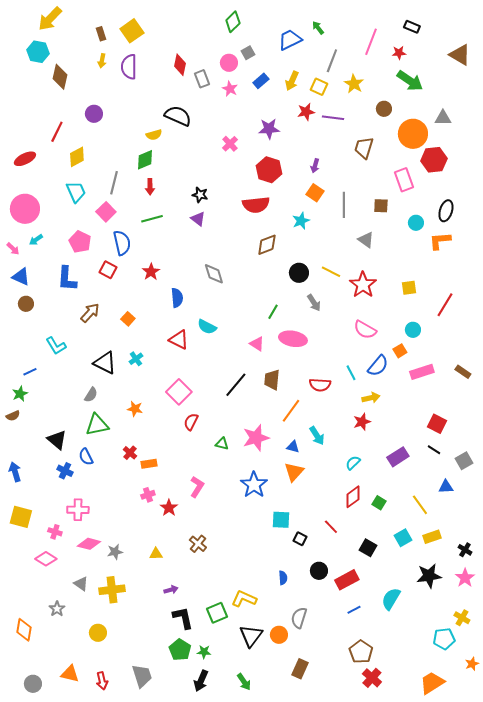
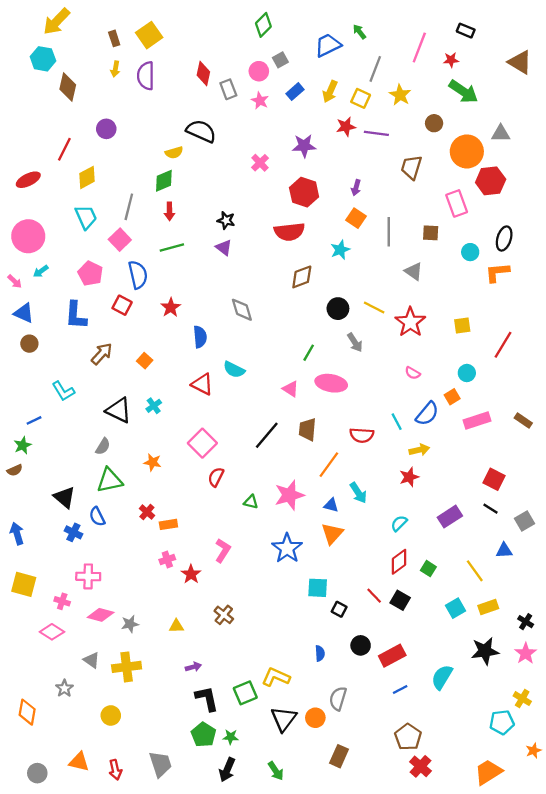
pink semicircle: (365, 330) -> (413, 373), size x0.6
black square: (368, 548) -> (400, 600), moved

